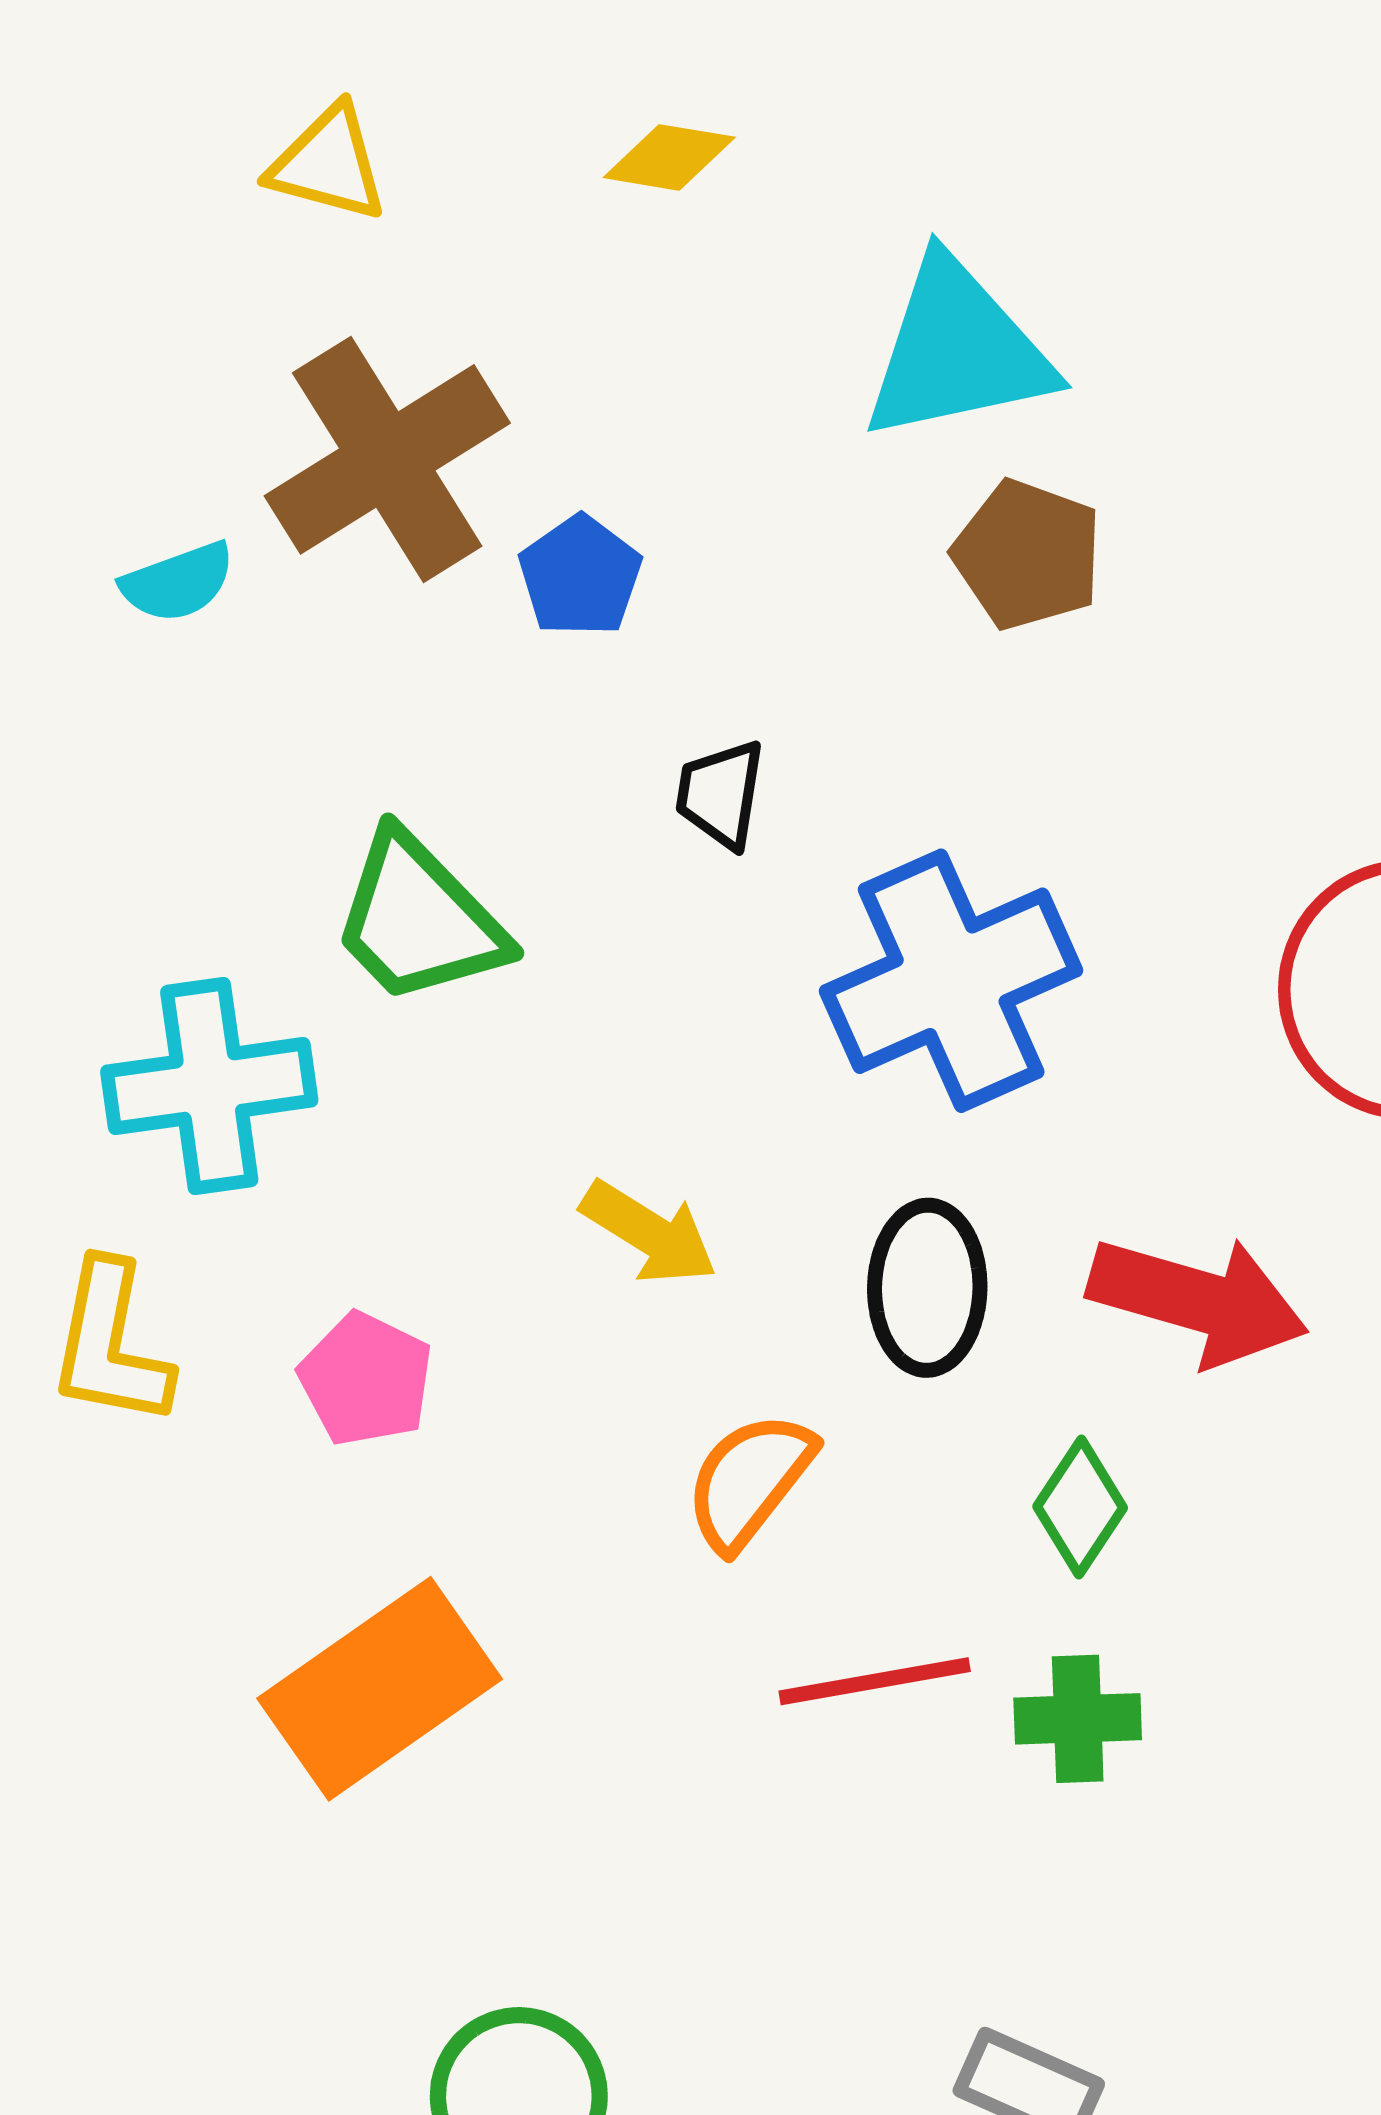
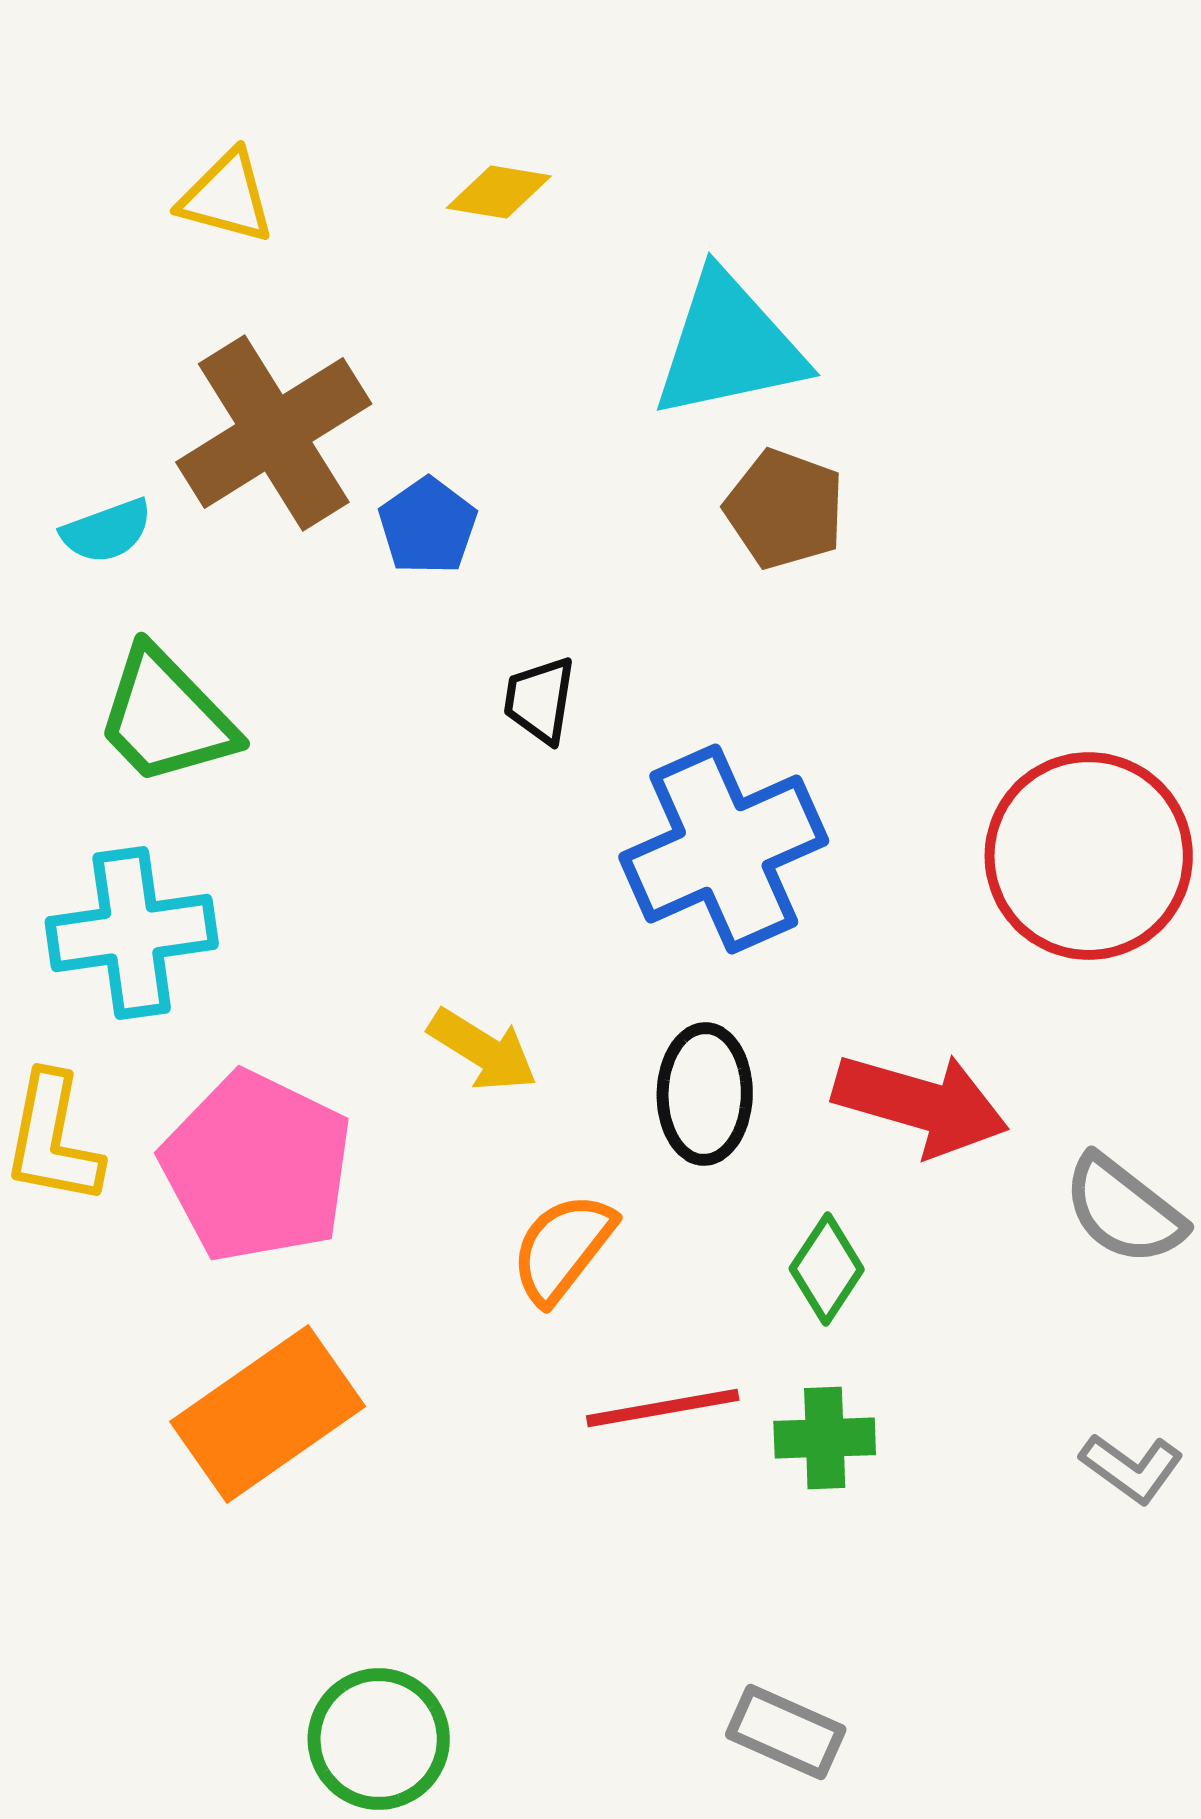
green trapezoid: (419, 919) -> (166, 717), moved
pink pentagon: (366, 1379) -> (257, 1167), size x1.8

